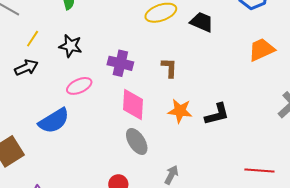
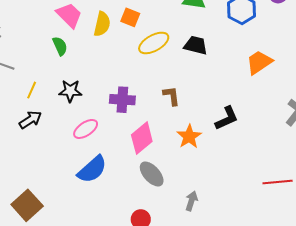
pink diamond: (133, 104) -> (142, 138), turned 56
orange star: (180, 111) -> (189, 137), turned -30
black L-shape: (217, 114) -> (227, 118), moved
blue semicircle: (54, 121) -> (92, 169), moved

